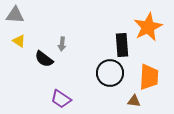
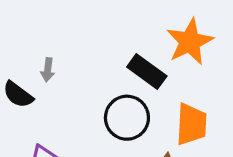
black rectangle: (122, 45) -> (147, 71), turned -50

